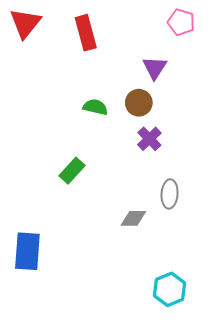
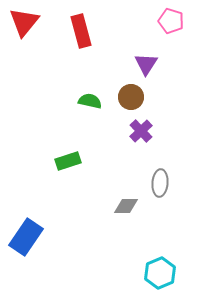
green rectangle: (72, 171) -> (68, 161), turned 30
blue rectangle: (27, 251) -> (26, 237), turned 30

